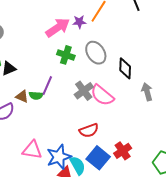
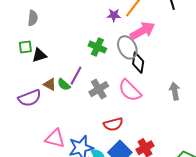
pink arrow: (58, 28) -> (143, 31), moved
black diamond: (125, 68) -> (138, 63), moved
gray cross: (84, 91) -> (99, 89), moved
green semicircle: (36, 95) -> (64, 85), turned 32

